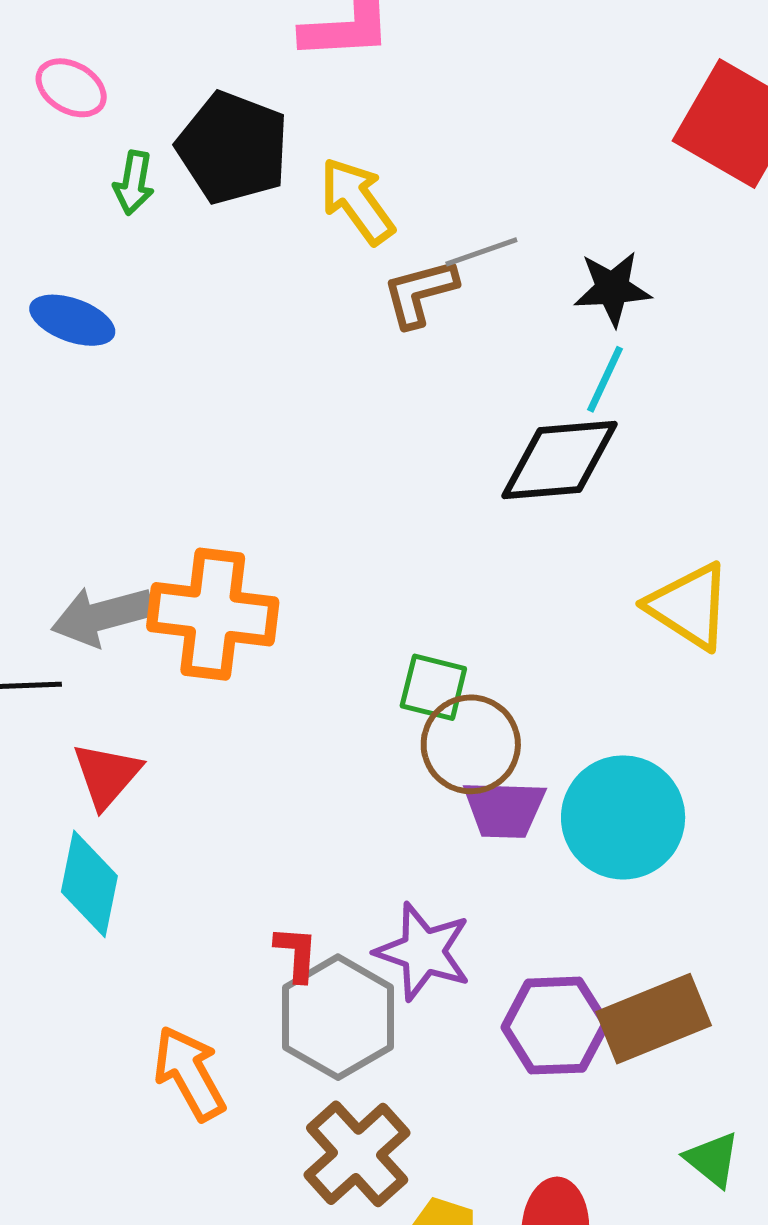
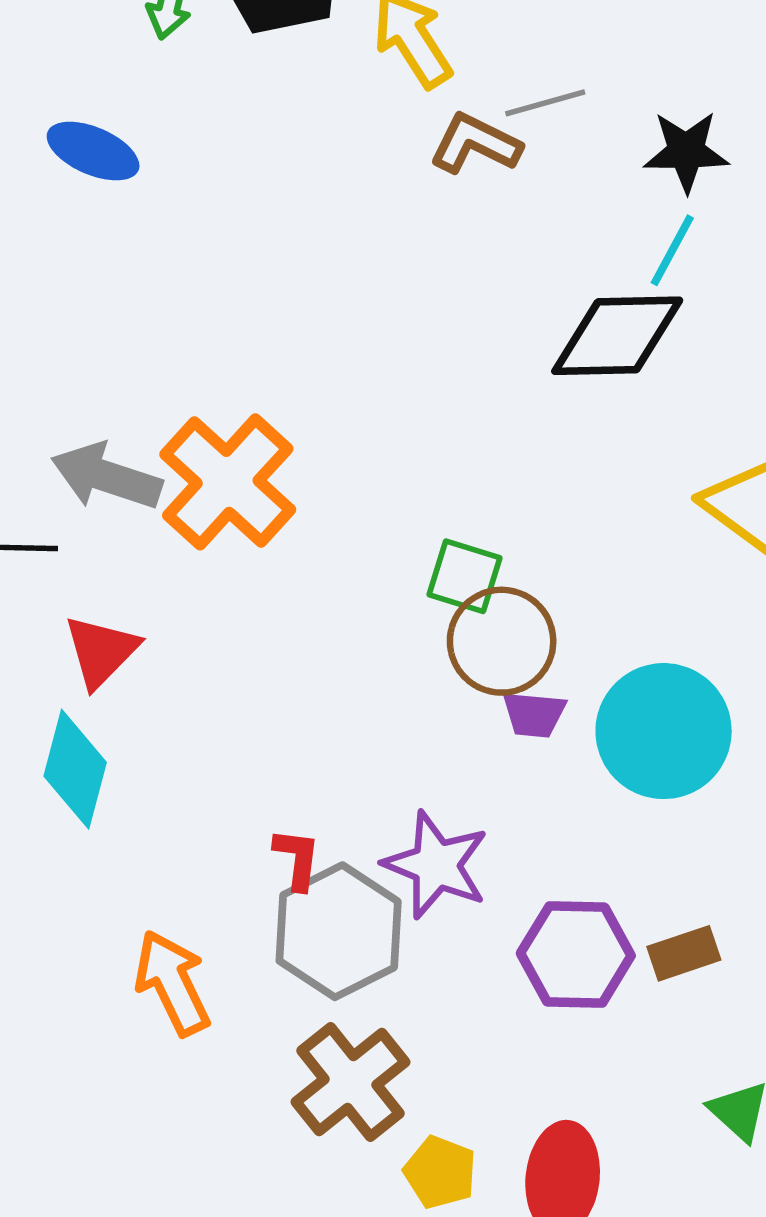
brown L-shape: (420, 293) -> (475, 144), turned 38
orange cross: (213, 614) -> (228, 482), turned 32
gray arrow: (102, 616) -> (106, 477), turned 30
purple trapezoid: (504, 809) -> (534, 714), size x0.7
brown rectangle: (654, 1019) -> (684, 953), size x0.6

